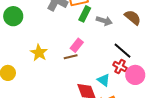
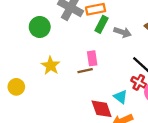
green circle: (13, 16) -> (40, 27), moved
pink rectangle: (77, 45) -> (92, 58), turned -48

